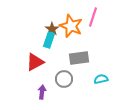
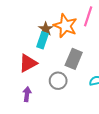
gray rectangle: (79, 58) -> (74, 59), turned -60
purple arrow: (42, 92) -> (27, 94), moved

